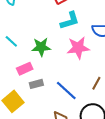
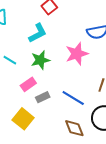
cyan L-shape: (70, 21) -> (38, 33), moved

